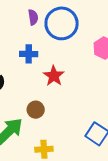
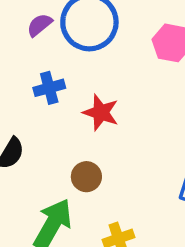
purple semicircle: (33, 17) -> (40, 25), turned -105

